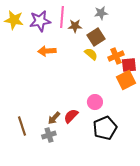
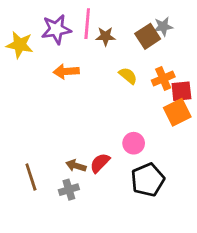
gray star: (101, 13) -> (163, 26), moved
yellow star: (14, 20) -> (20, 45), moved
brown square: (96, 37) -> (148, 36), moved
brown arrow: (54, 118) -> (76, 166), turned 64

